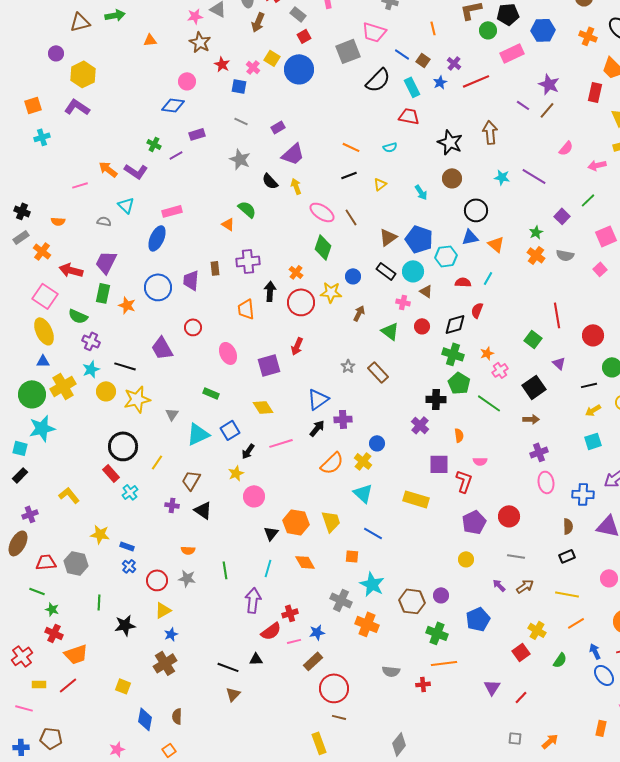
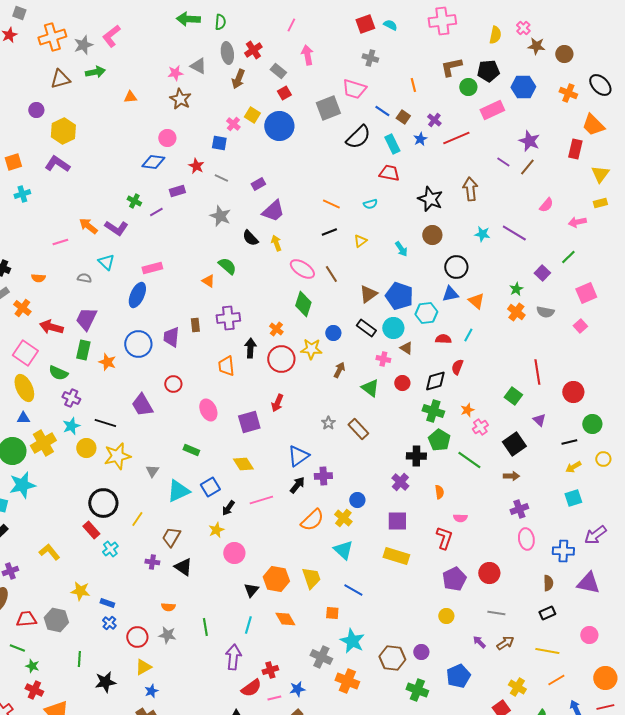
red star: (222, 64) -> (196, 166), moved
purple square: (439, 464) -> (397, 521), moved

